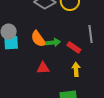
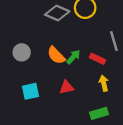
green arrow: (53, 42) -> (73, 57), turned -32
cyan square: (11, 43) -> (30, 91), moved

